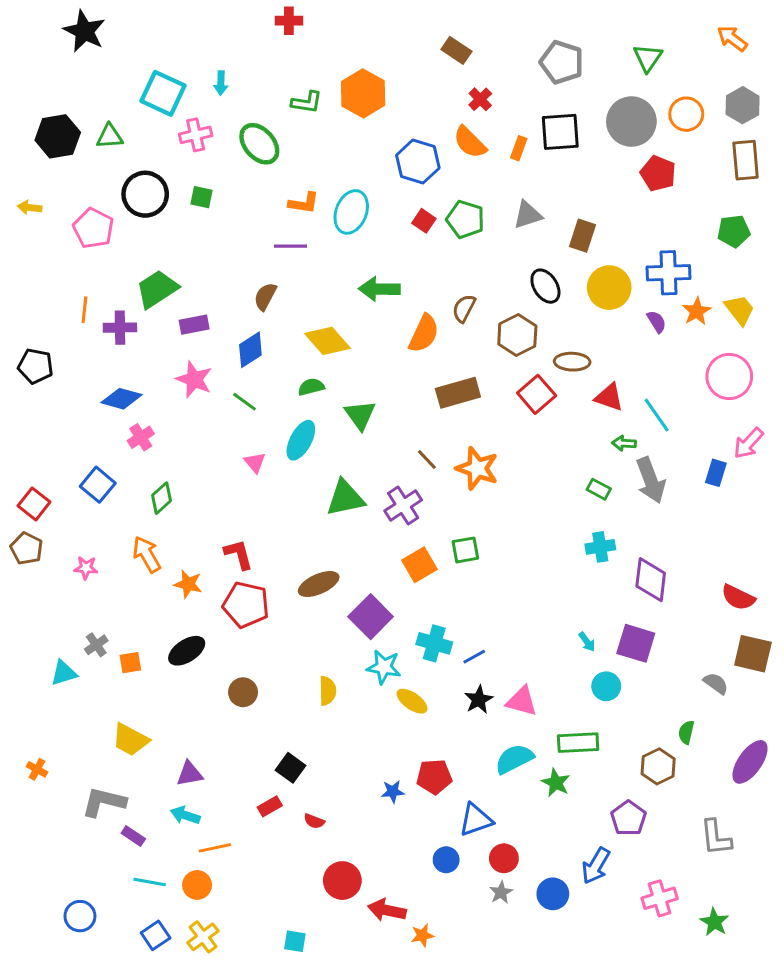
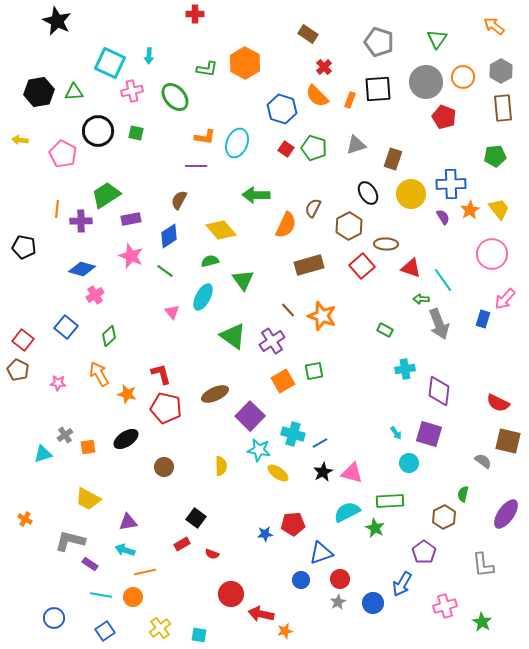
green rectangle: (599, 489) -> (385, 330), moved
green triangle: (345, 498) -> (233, 336), turned 48
yellow cross: (203, 937) -> (160, 628), moved

